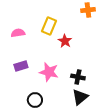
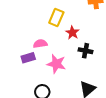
pink semicircle: (18, 33) -> (40, 44), moved
black cross: (78, 77) -> (86, 51), moved

